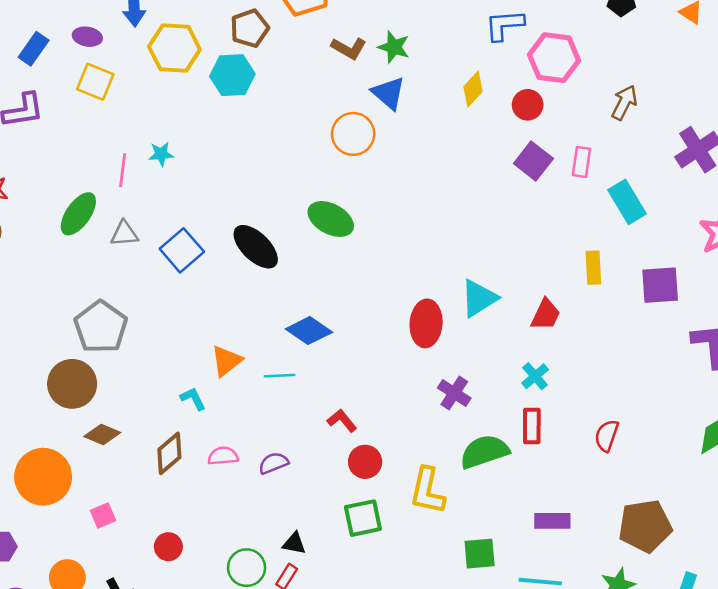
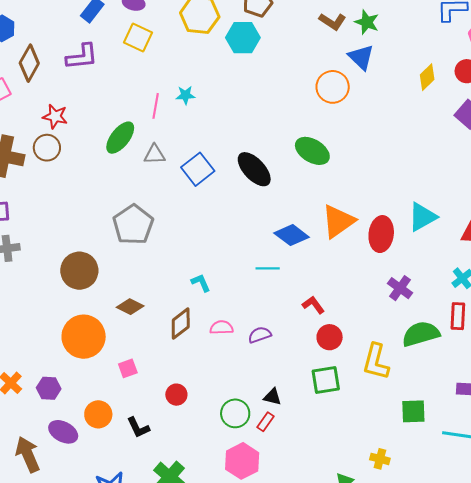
yellow diamond: (473, 89) -> (427, 77), moved
orange triangle: (226, 361) -> (338, 221), moved, size x1.4
brown circle: (72, 384) -> (79, 271), moved

